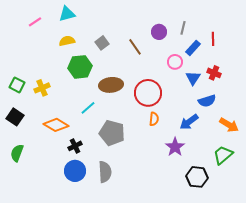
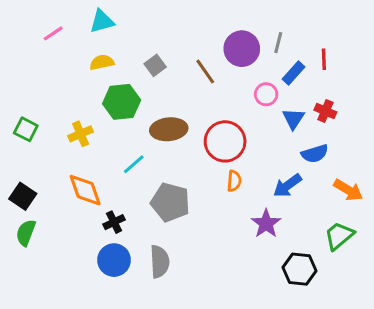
purple circle: (159, 32) -> (242, 49), size x1.5
yellow cross: (42, 88) -> (81, 134), moved
black square: (15, 117) -> (23, 196), moved
orange diamond: (56, 125) -> (85, 190), turned 40

